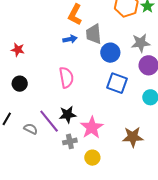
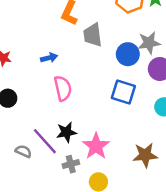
blue arrow: (70, 39) -> (49, 58), moved
blue circle: (110, 53) -> (128, 54), moved

